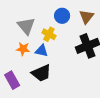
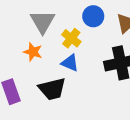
blue triangle: (42, 51) -> (70, 63), moved

